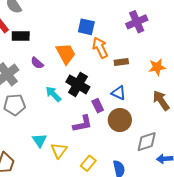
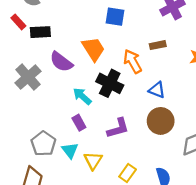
orange arrow: (100, 48) -> (133, 61), moved
brown rectangle: (121, 62) -> (158, 45), moved
purple semicircle: (37, 63) -> (61, 62), size x1.5
gray pentagon: (15, 105) -> (43, 144), moved, turned -30
purple rectangle: (98, 106) -> (79, 123), moved

